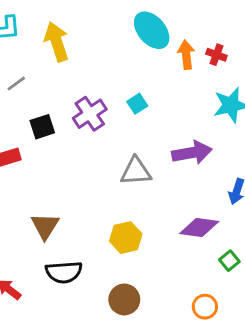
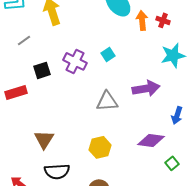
purple cross: (90, 114) -> (75, 61), turned -30

